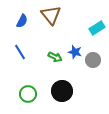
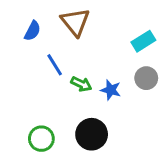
blue line: (20, 52) -> (55, 65), moved
blue star: (75, 52) -> (111, 90), moved
gray circle: (93, 60) -> (146, 78), moved

